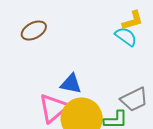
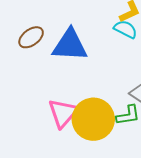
blue triangle: (71, 84) -> (70, 45), moved, size x1.6

